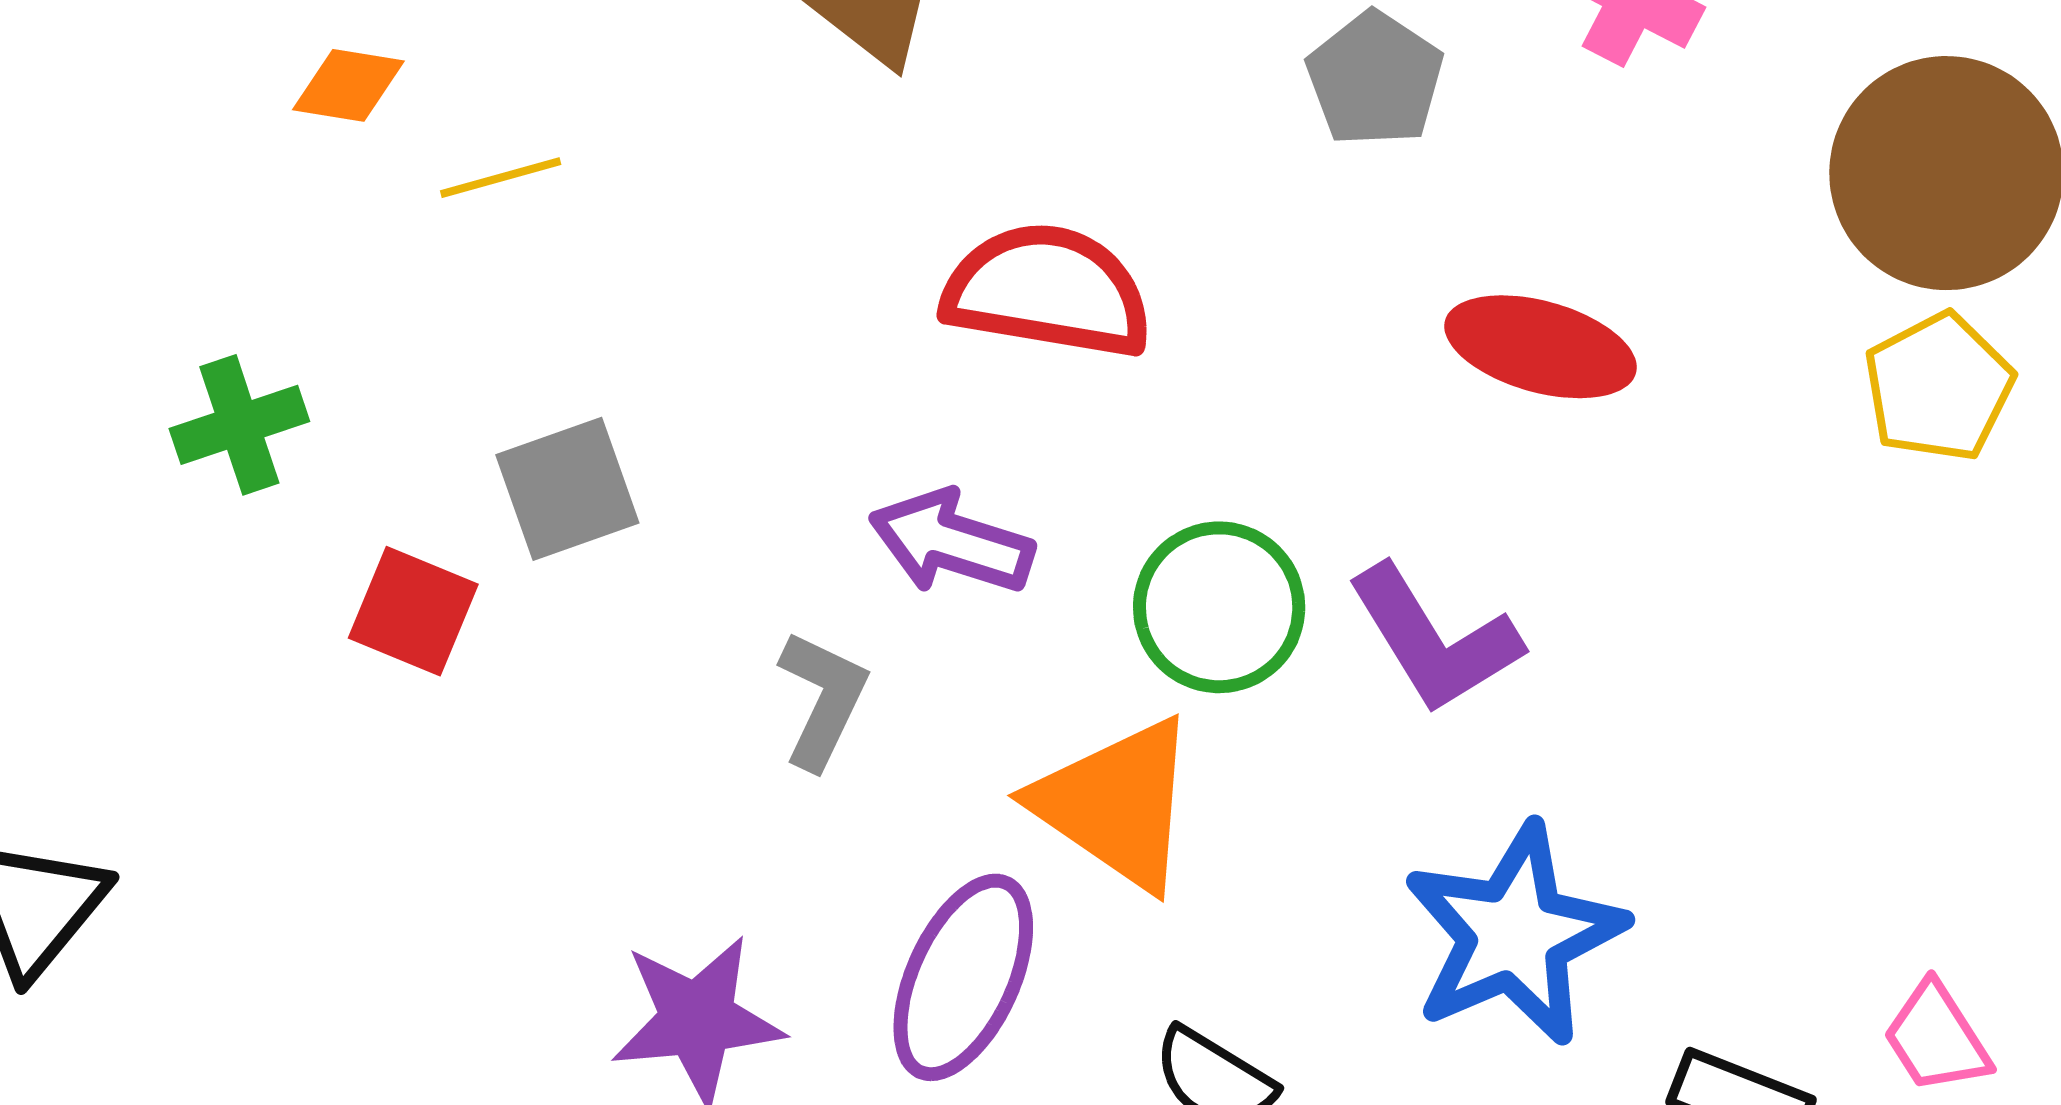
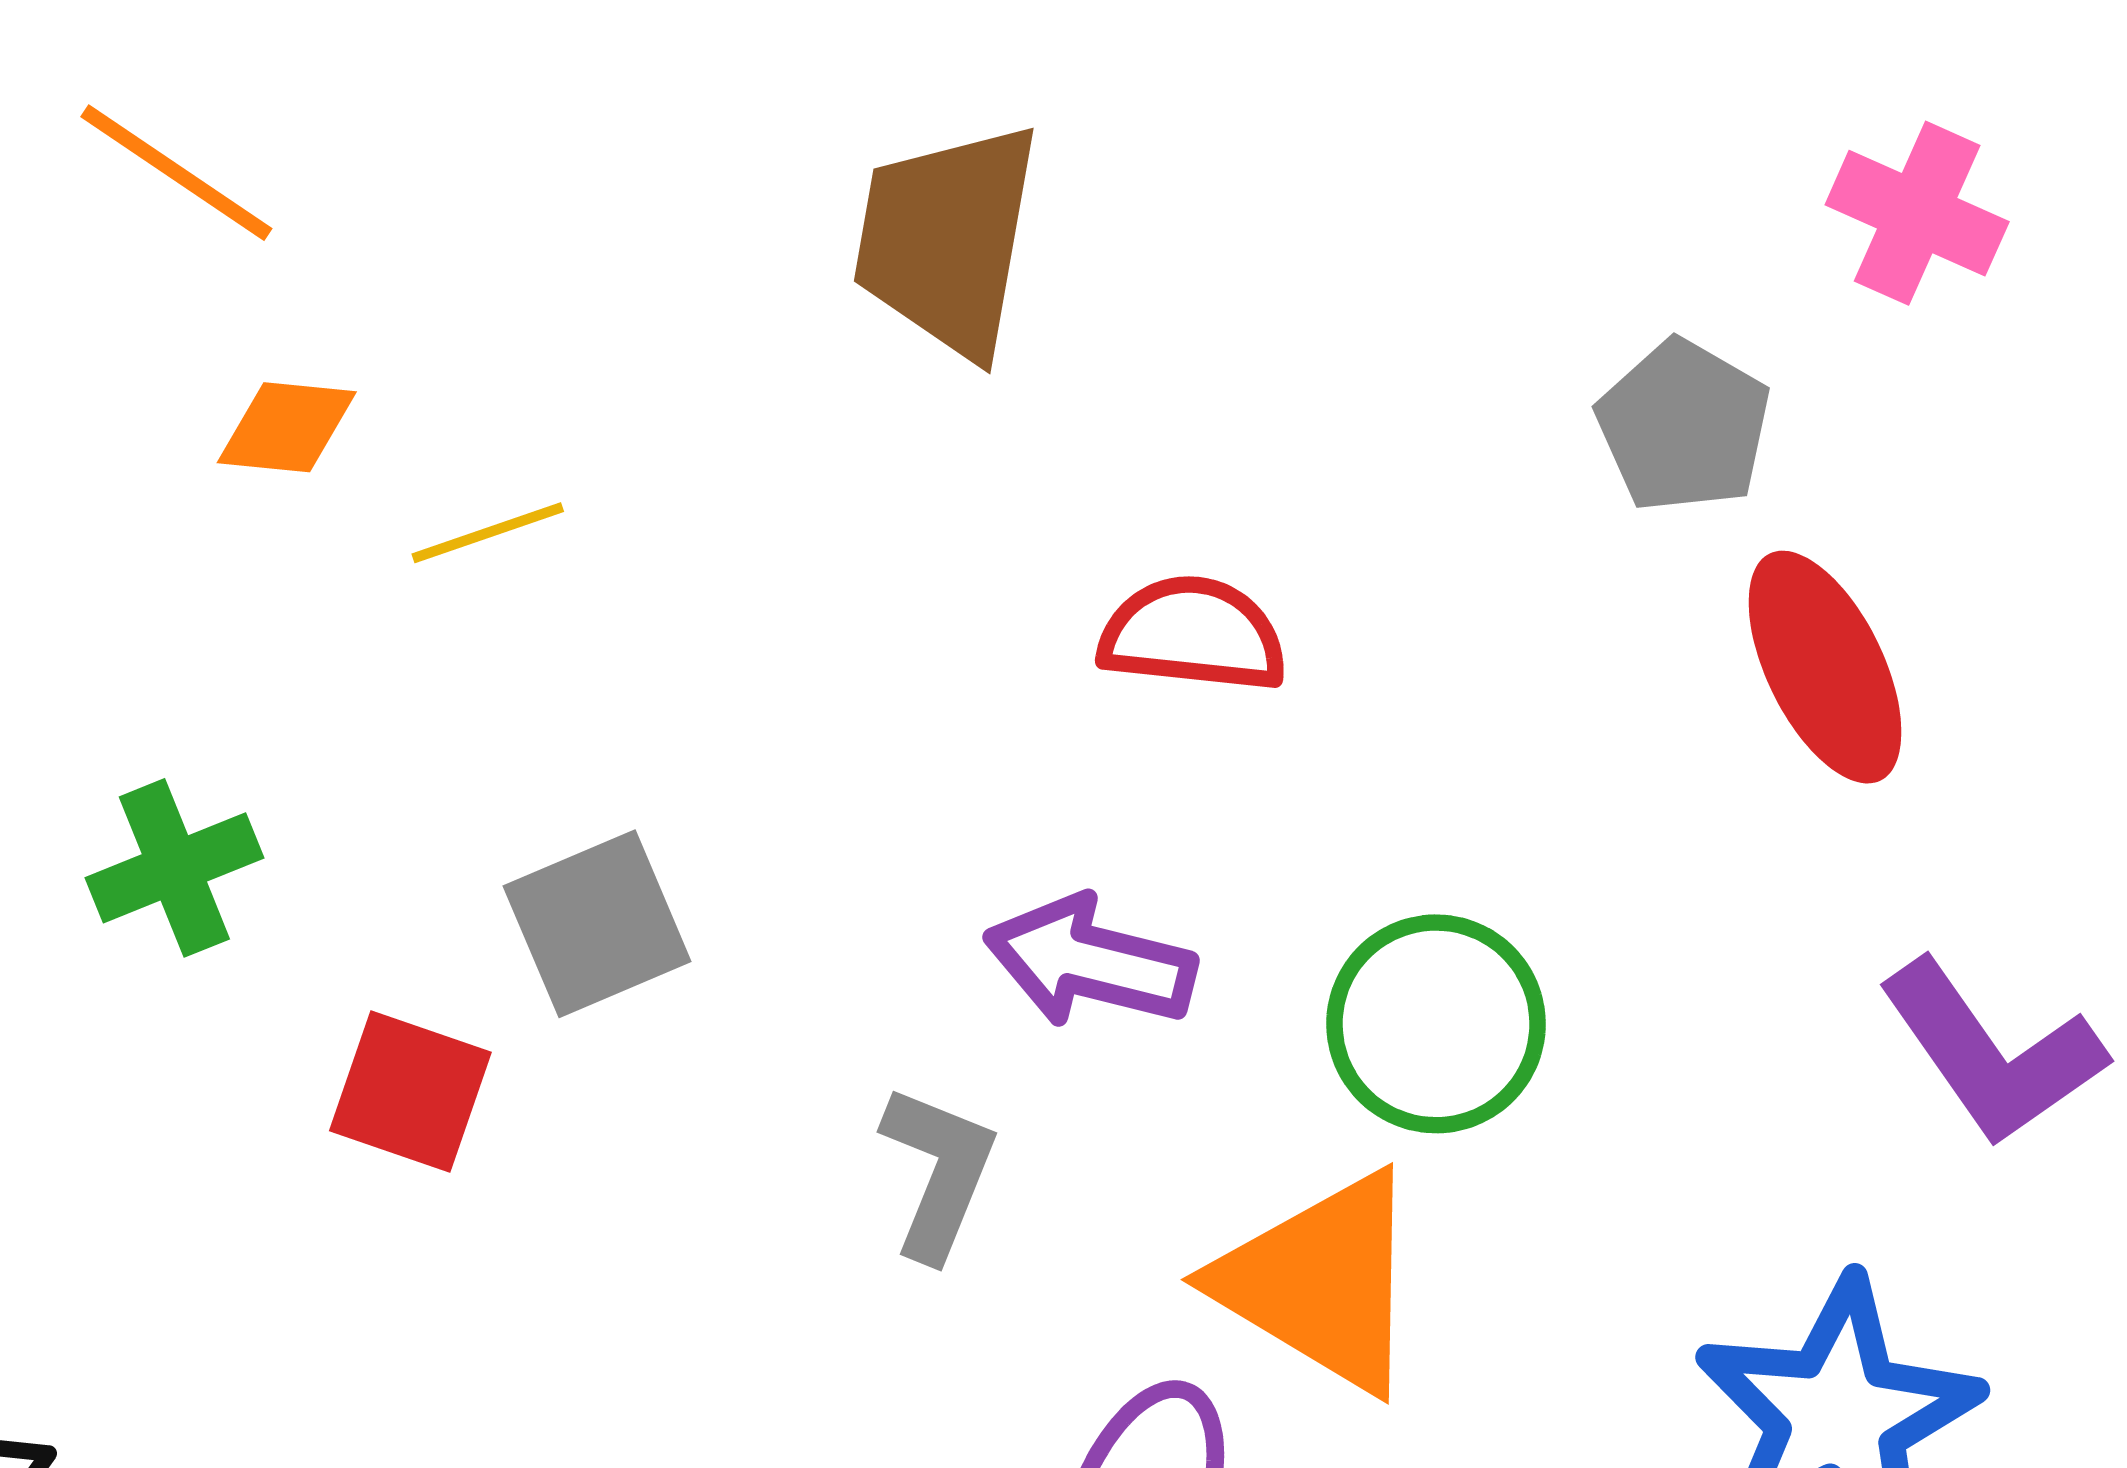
gray pentagon: (1375, 79) -> (1684, 426), moved
red semicircle: (1047, 291) -> (1193, 634), size x0.7
red ellipse: (1541, 347) -> (1825, 667), turned 52
purple L-shape: (1434, 639) -> (1992, 1053), moved

